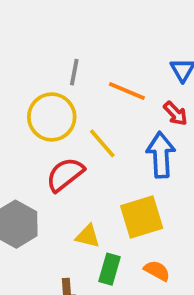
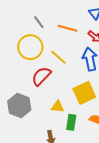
gray line: (74, 72) -> (39, 22), turned -40

